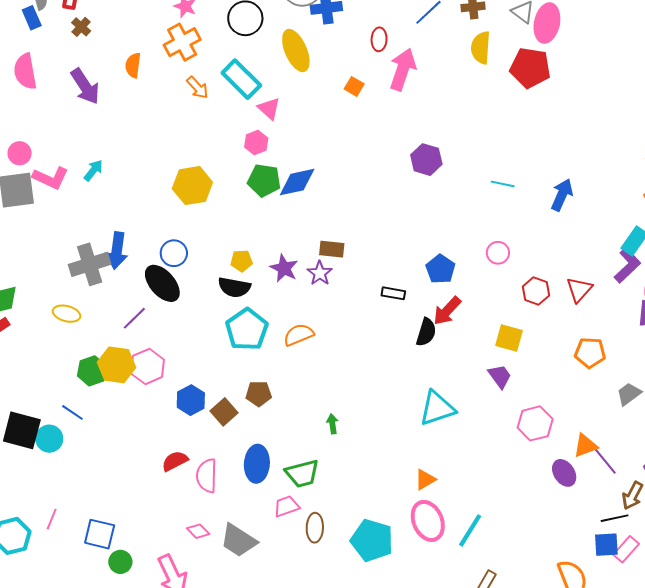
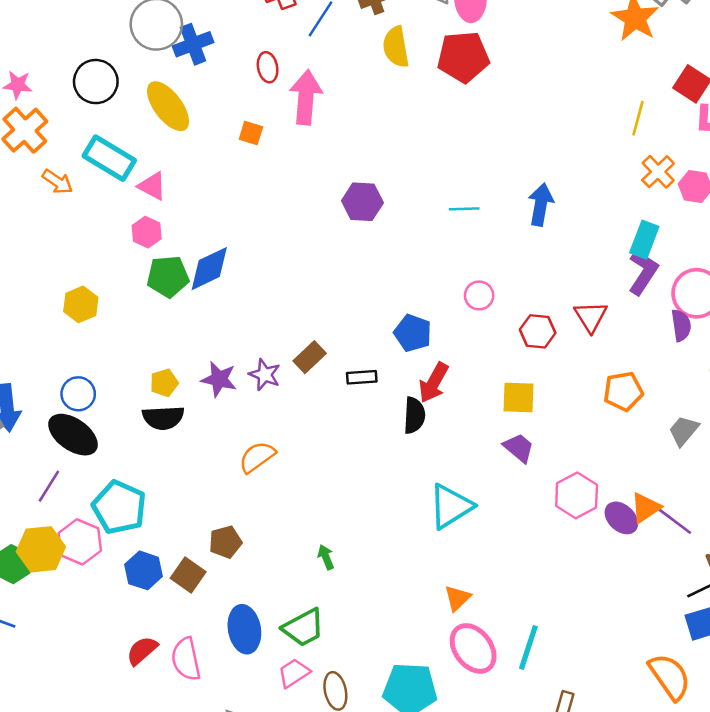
yellow hexagon: (192, 186) -> (81, 304), size x0.7
brown rectangle: (332, 249) -> (310, 357), moved, turned -35
cyan pentagon: (247, 329) -> (119, 507), moved
purple ellipse: (564, 473) -> (621, 518), moved

